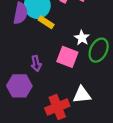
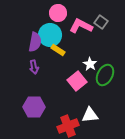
pink square: (67, 57) -> (77, 81), turned 30
purple arrow: (36, 63) -> (34, 67), moved

